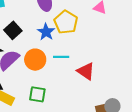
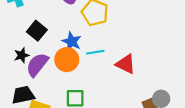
blue star: (46, 32) -> (72, 42), moved

